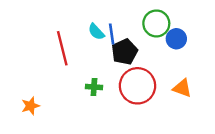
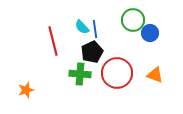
black pentagon: (125, 52) -> (92, 52), moved
green cross: (94, 87) -> (80, 74), size x1.5

